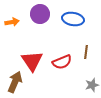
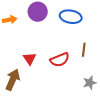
red triangle: (32, 61) -> (30, 59), size x0.6

